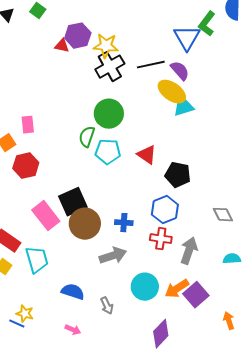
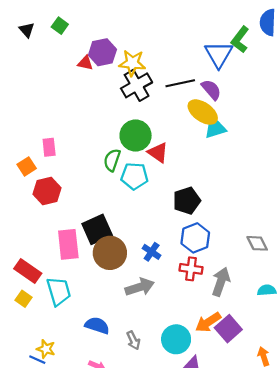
red triangle: (147, 155) -> (158, 153), moved
black pentagon: (178, 175) -> (187, 201), moved, turned -30
pink rectangle: (46, 216) -> (68, 244), turned 32
blue cross: (124, 223) -> (152, 252), turned 30
cyan circle: (145, 287) -> (176, 339), moved

